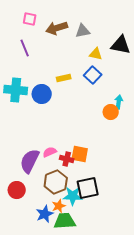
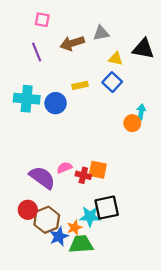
brown arrow: (57, 28) -> (72, 43), moved
purple semicircle: (30, 161) -> (42, 178), turned 100
brown hexagon: (56, 182) -> (47, 220), moved

